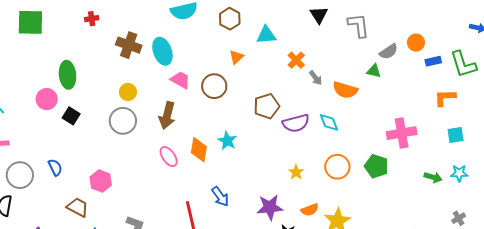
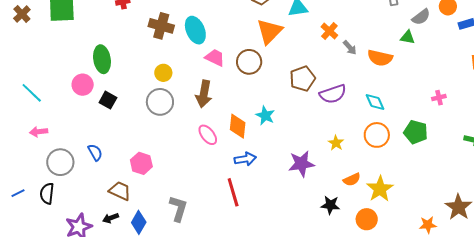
orange triangle: (236, 57) -> (269, 31), size x1.8
cyan diamond: (329, 122) -> (375, 102), moved
pink cross: (402, 133) -> (439, 98), size x0.5
blue arrow: (220, 196) -> (245, 159), moved, turned -60
purple star: (270, 207) -> (301, 164), moved

